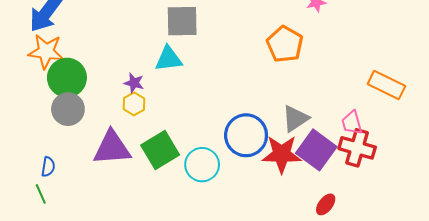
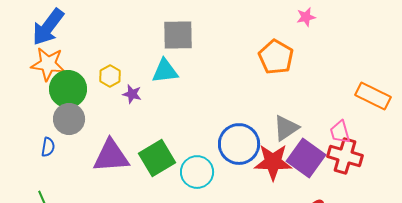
yellow hexagon: (134, 104) -> (110, 76), moved
blue semicircle: (48, 167) -> (48, 147), moved

